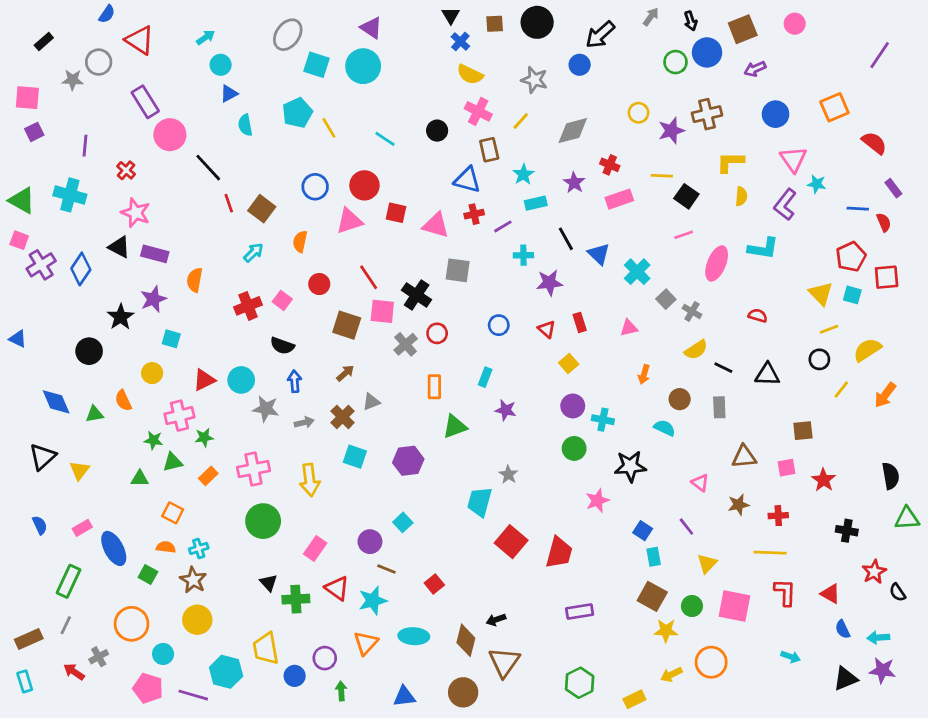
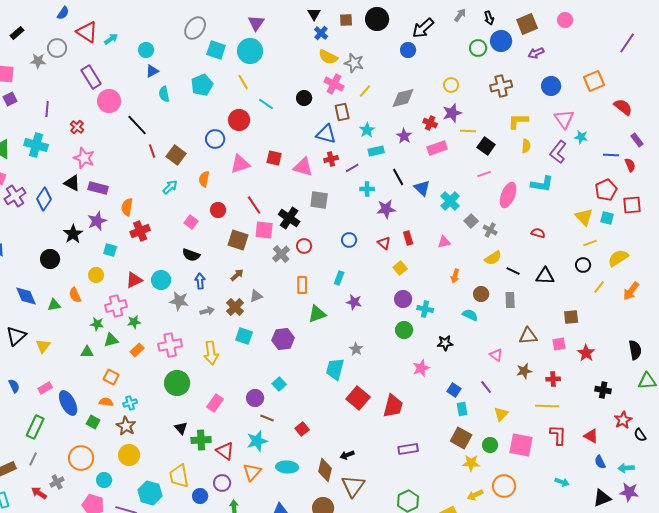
purple triangle: (371, 28) -> (256, 23), turned 30
cyan arrow: (206, 37) -> (111, 39), moved
gray star: (534, 80) -> (354, 63), moved
yellow line: (329, 128) -> (243, 82), moved
purple star: (671, 131) -> (452, 113), moved
red circle: (364, 185) -> (239, 120), moved
red cross: (248, 306) -> (140, 231), moved
black star: (630, 466) -> (445, 343), size x0.7
red triangle: (337, 588) -> (225, 451), moved

